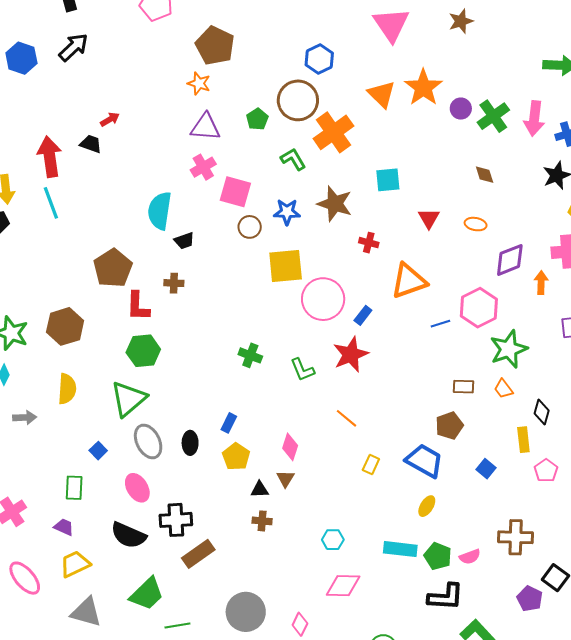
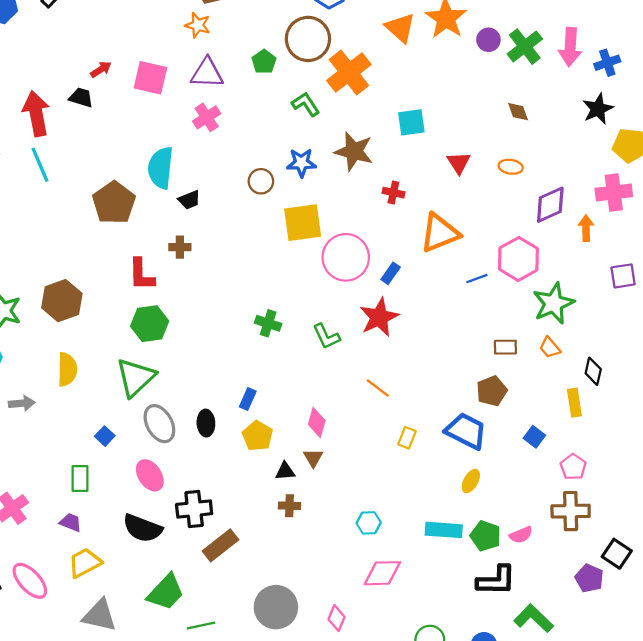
pink square: (235, 192) -> (150, 78), moved
brown pentagon: (113, 268) -> (114, 203), moved
pink pentagon: (546, 471) -> (573, 467), moved

